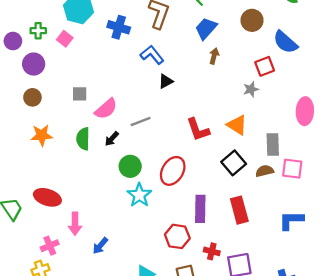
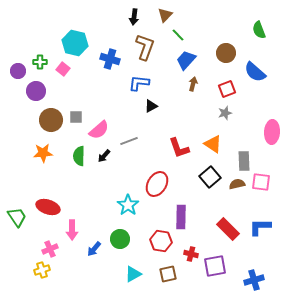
blue L-shape: (152, 55) -> (139, 83), turned -45
red square: (265, 66) -> (227, 89), moved
brown circle: (32, 97) -> (51, 120), moved, size x1.5
green circle: (130, 166) -> (120, 239), moved
red rectangle: (239, 210) -> (228, 229), moved, turned -30

